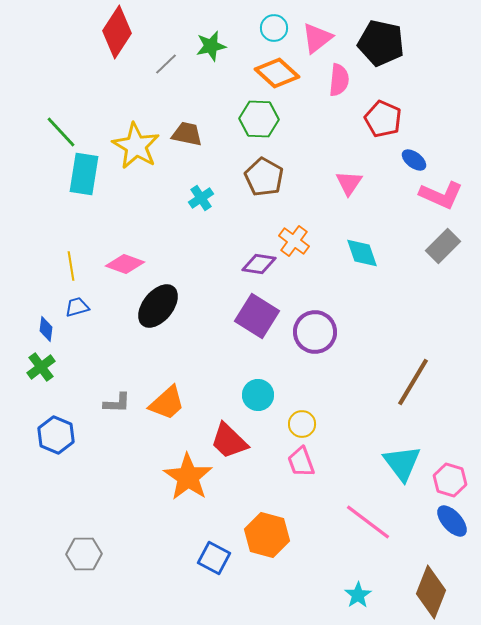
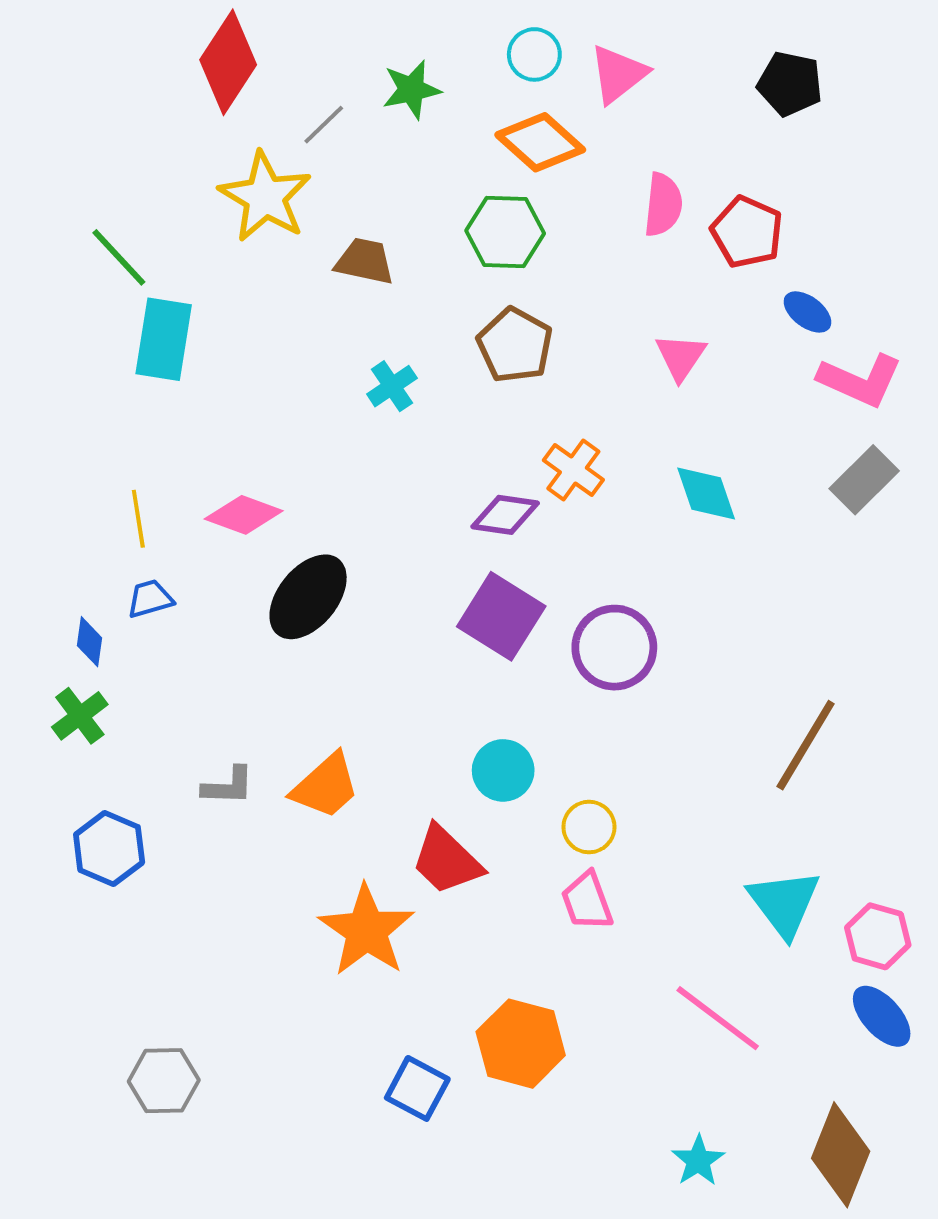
black pentagon: (381, 43) -> (790, 84), moved, size x0.7
pink semicircle: (339, 80) -> (663, 205), moved
yellow star: (136, 146) -> (265, 197), moved

